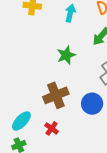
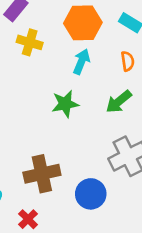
green star: (66, 55) -> (65, 104), moved

